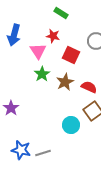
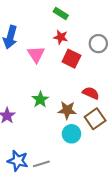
red star: (53, 36) -> (61, 37), moved
green star: (42, 74) -> (40, 99), moved
brown star: (65, 82) -> (67, 110), moved, turned 30

